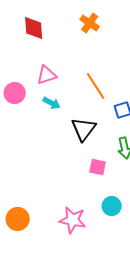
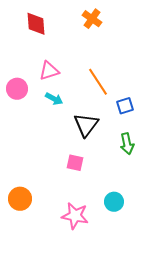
pink square: (98, 167) -> (75, 163), moved
orange circle: (18, 219) -> (20, 199), moved

